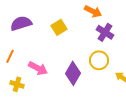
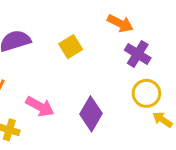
yellow circle: (99, 60) -> (146, 93), moved

